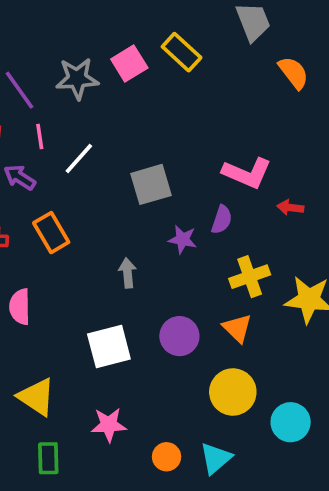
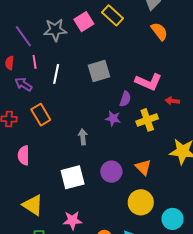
orange semicircle: (294, 73) -> (159, 31), moved
white line: (79, 159) -> (56, 74), turned -30
gray square: (151, 184) -> (99, 71), moved
purple semicircle: (222, 220) -> (125, 99), moved
yellow cross: (250, 277) -> (147, 120), moved

